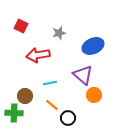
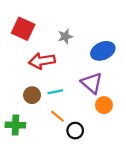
red square: (21, 26) -> (23, 29), size x1.5
brown circle: (25, 96) -> (32, 95), moved

